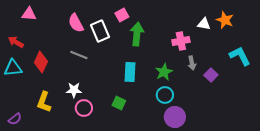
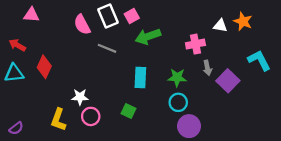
white rectangle: (100, 31) -> (108, 16), moved
green arrow: (137, 34) -> (148, 36), turned -115
gray line: (79, 55) -> (107, 48), moved
green star: (164, 72) -> (177, 78), turned 30
purple square: (211, 75) -> (228, 81), size x1.5
yellow L-shape: (44, 102) -> (58, 120), moved

